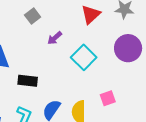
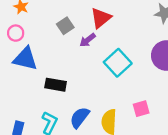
red triangle: (91, 15) -> (101, 18), moved
gray square: (33, 16) -> (65, 26), moved

